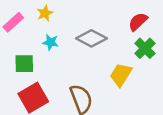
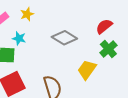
cyan star: (51, 42) -> (19, 38), moved

